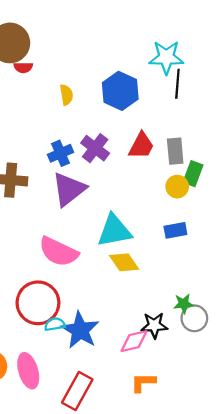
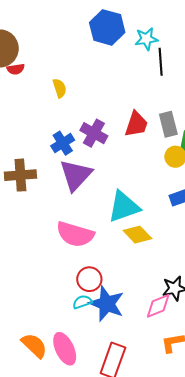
cyan star: (166, 57) -> (146, 39), size x0.7
blue hexagon: (120, 91) -> (107, 27), moved
red circle: (38, 303) -> (89, 279), moved, size x0.6

